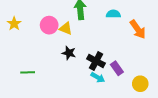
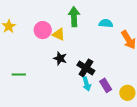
purple rectangle: (117, 68) -> (106, 85), moved
cyan arrow: (98, 77) -> (87, 84), turned 40

